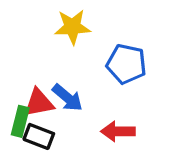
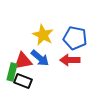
yellow star: (72, 27) -> (43, 35), moved, turned 30
red arrow: (118, 131) -> (70, 60), moved

